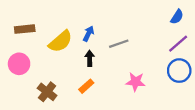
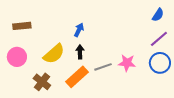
yellow semicircle: (60, 41) -> (54, 54), moved
gray line: (119, 44) -> (103, 67), moved
pink star: (136, 82) -> (127, 63), moved
orange rectangle: (86, 86) -> (77, 77), size x1.6

